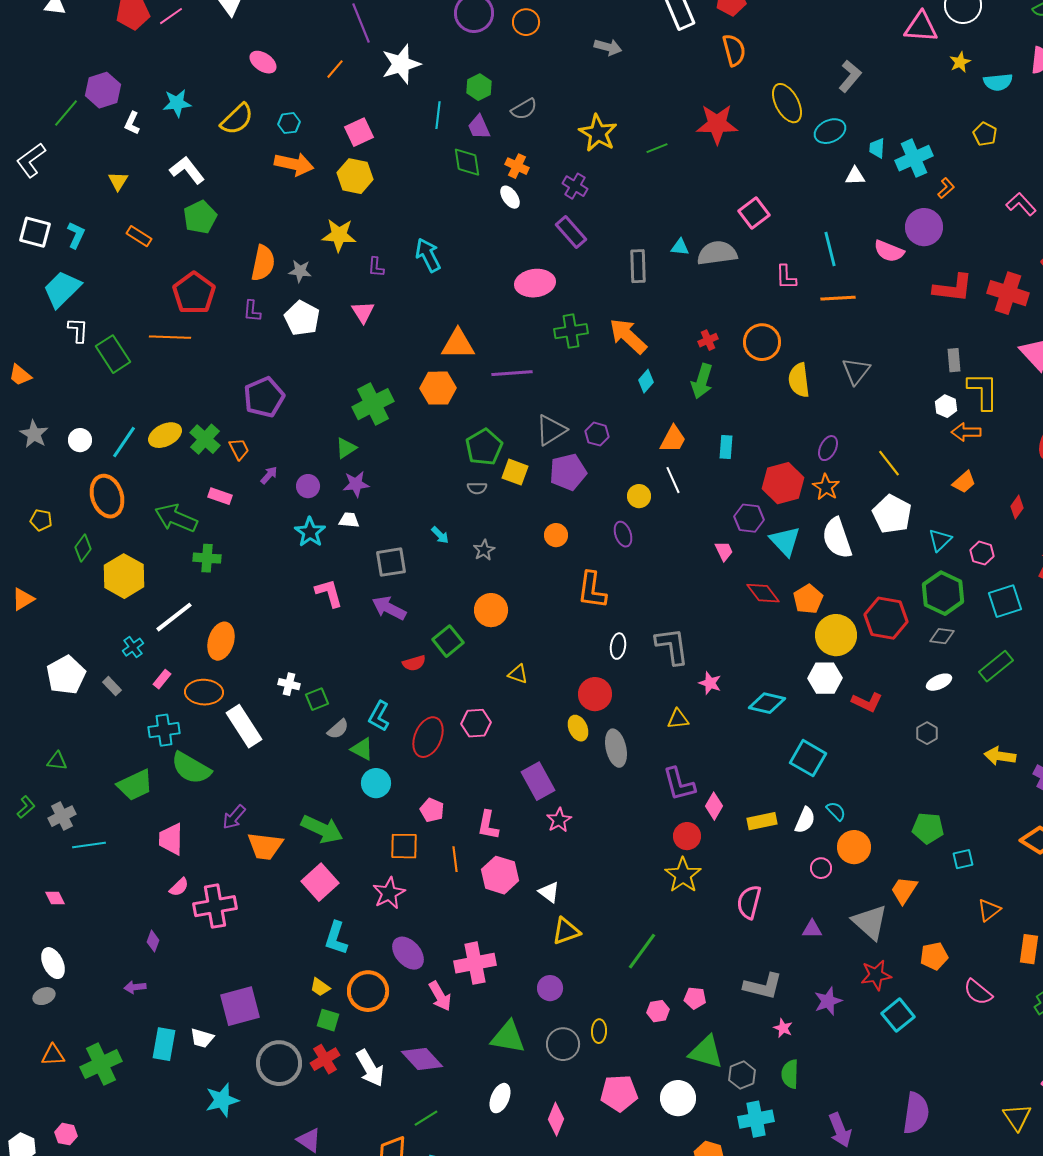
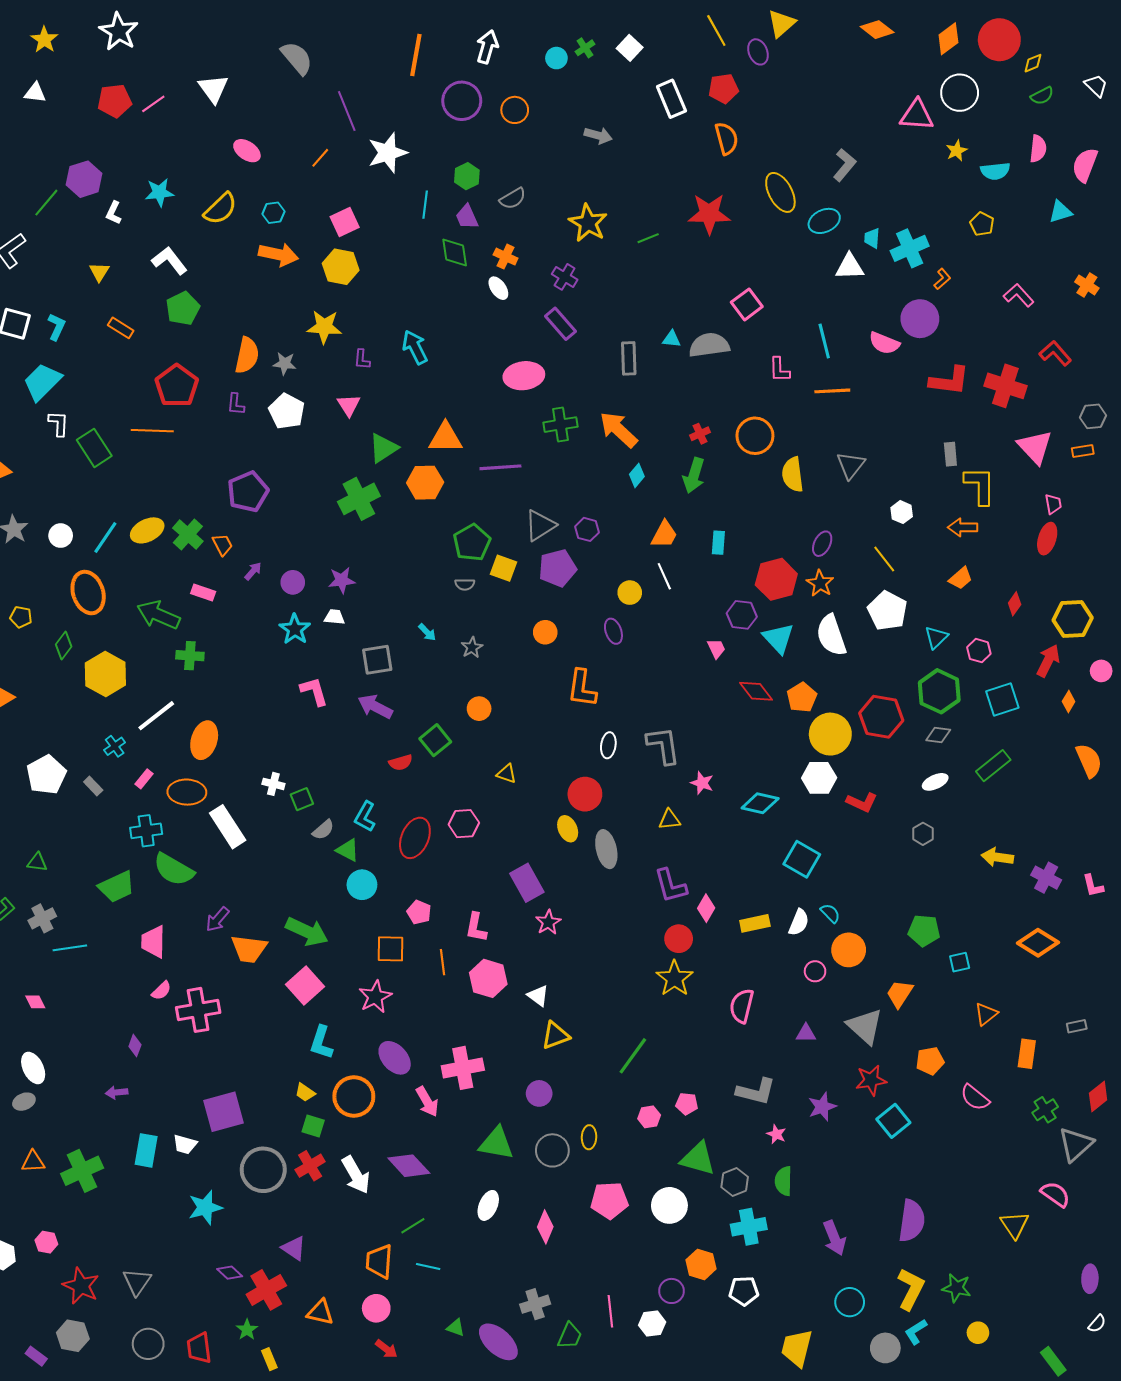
white triangle: (855, 176) -> (850, 267), size x1.4
white hexagon: (946, 406) -> (902, 512), moved
green triangle: (346, 448) -> (383, 448), moved, size x1.4
orange circle: (491, 610) -> (479, 709), size x0.7

